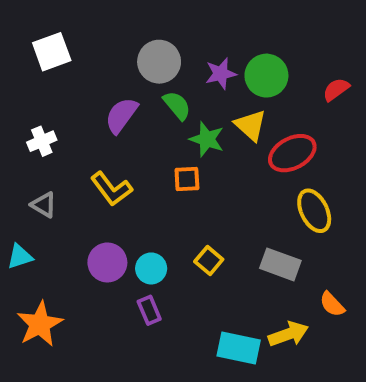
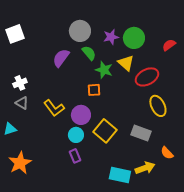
white square: (52, 52) -> (15, 34), moved
white cross: (42, 141) -> (20, 83), moved
yellow L-shape: (111, 189) -> (54, 108), moved
yellow square: (209, 260) -> (105, 131), size x1.6
purple circle: (107, 262) -> (81, 115), moved

